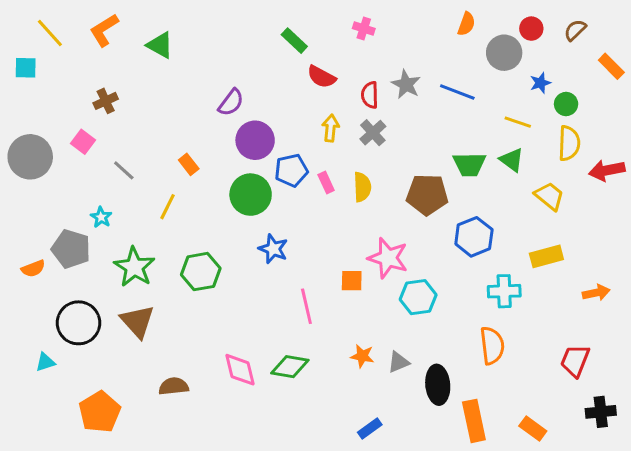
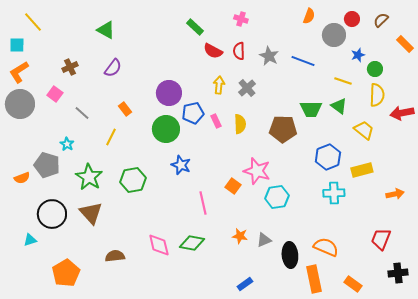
orange L-shape: (104, 30) -> (19, 72), moved
red semicircle: (370, 95) -> (239, 51), moved
purple semicircle: (231, 102) -> (113, 68), moved
blue hexagon: (474, 237) -> (328, 157), moved
orange square: (352, 281) -> (233, 186), turned 35
orange semicircle: (492, 345) -> (326, 247), moved, turned -60

